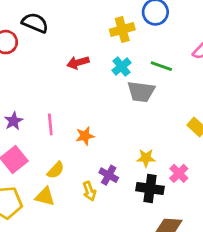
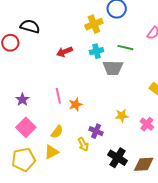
cyan cross: (122, 67) -> (96, 51), turned 32
pink line: (50, 124) -> (58, 96), moved
black cross: (150, 189) -> (118, 158), moved, turned 30
yellow triangle: (45, 197) -> (51, 152), turned -35

